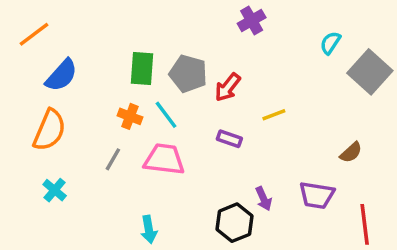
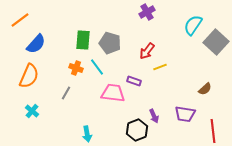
cyan semicircle: (330, 43) -> (193, 25), size x1.5
red arrow: (228, 87) -> (147, 51), moved
pink trapezoid: (164, 159) -> (113, 93), moved

